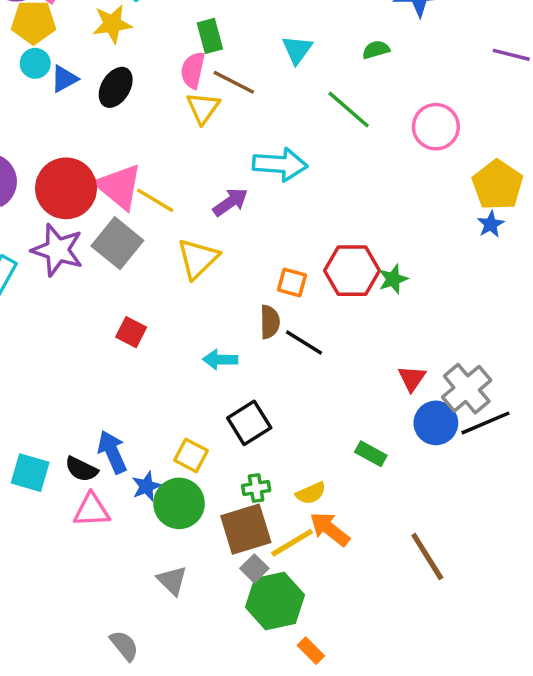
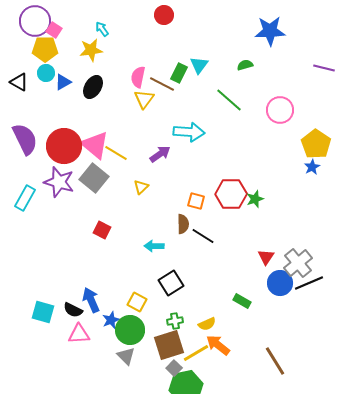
green rectangle: (210, 36) -> (179, 73), moved, turned 42
yellow triangle: (198, 259) -> (141, 187), size x0.6
gray triangle: (172, 580) -> (126, 356), moved

